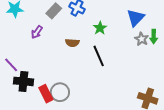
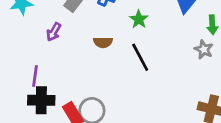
gray star: (142, 39) -> (204, 49), moved
purple line: (11, 65) -> (35, 76), moved, turned 56

